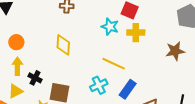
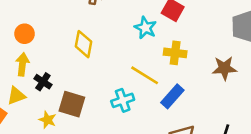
yellow cross: (136, 33) -> (175, 53), moved
blue rectangle: (128, 89) -> (172, 96), moved

